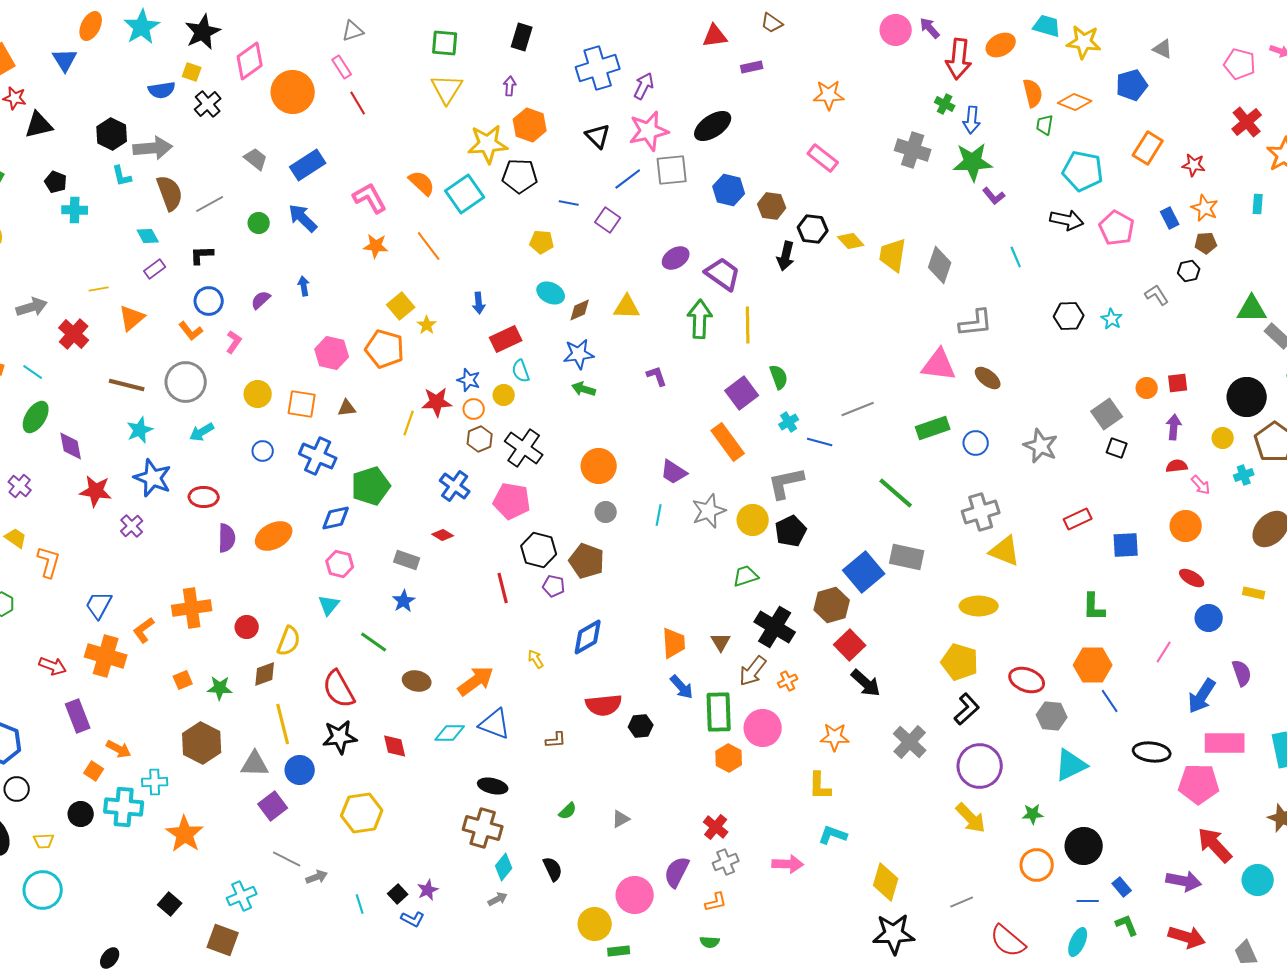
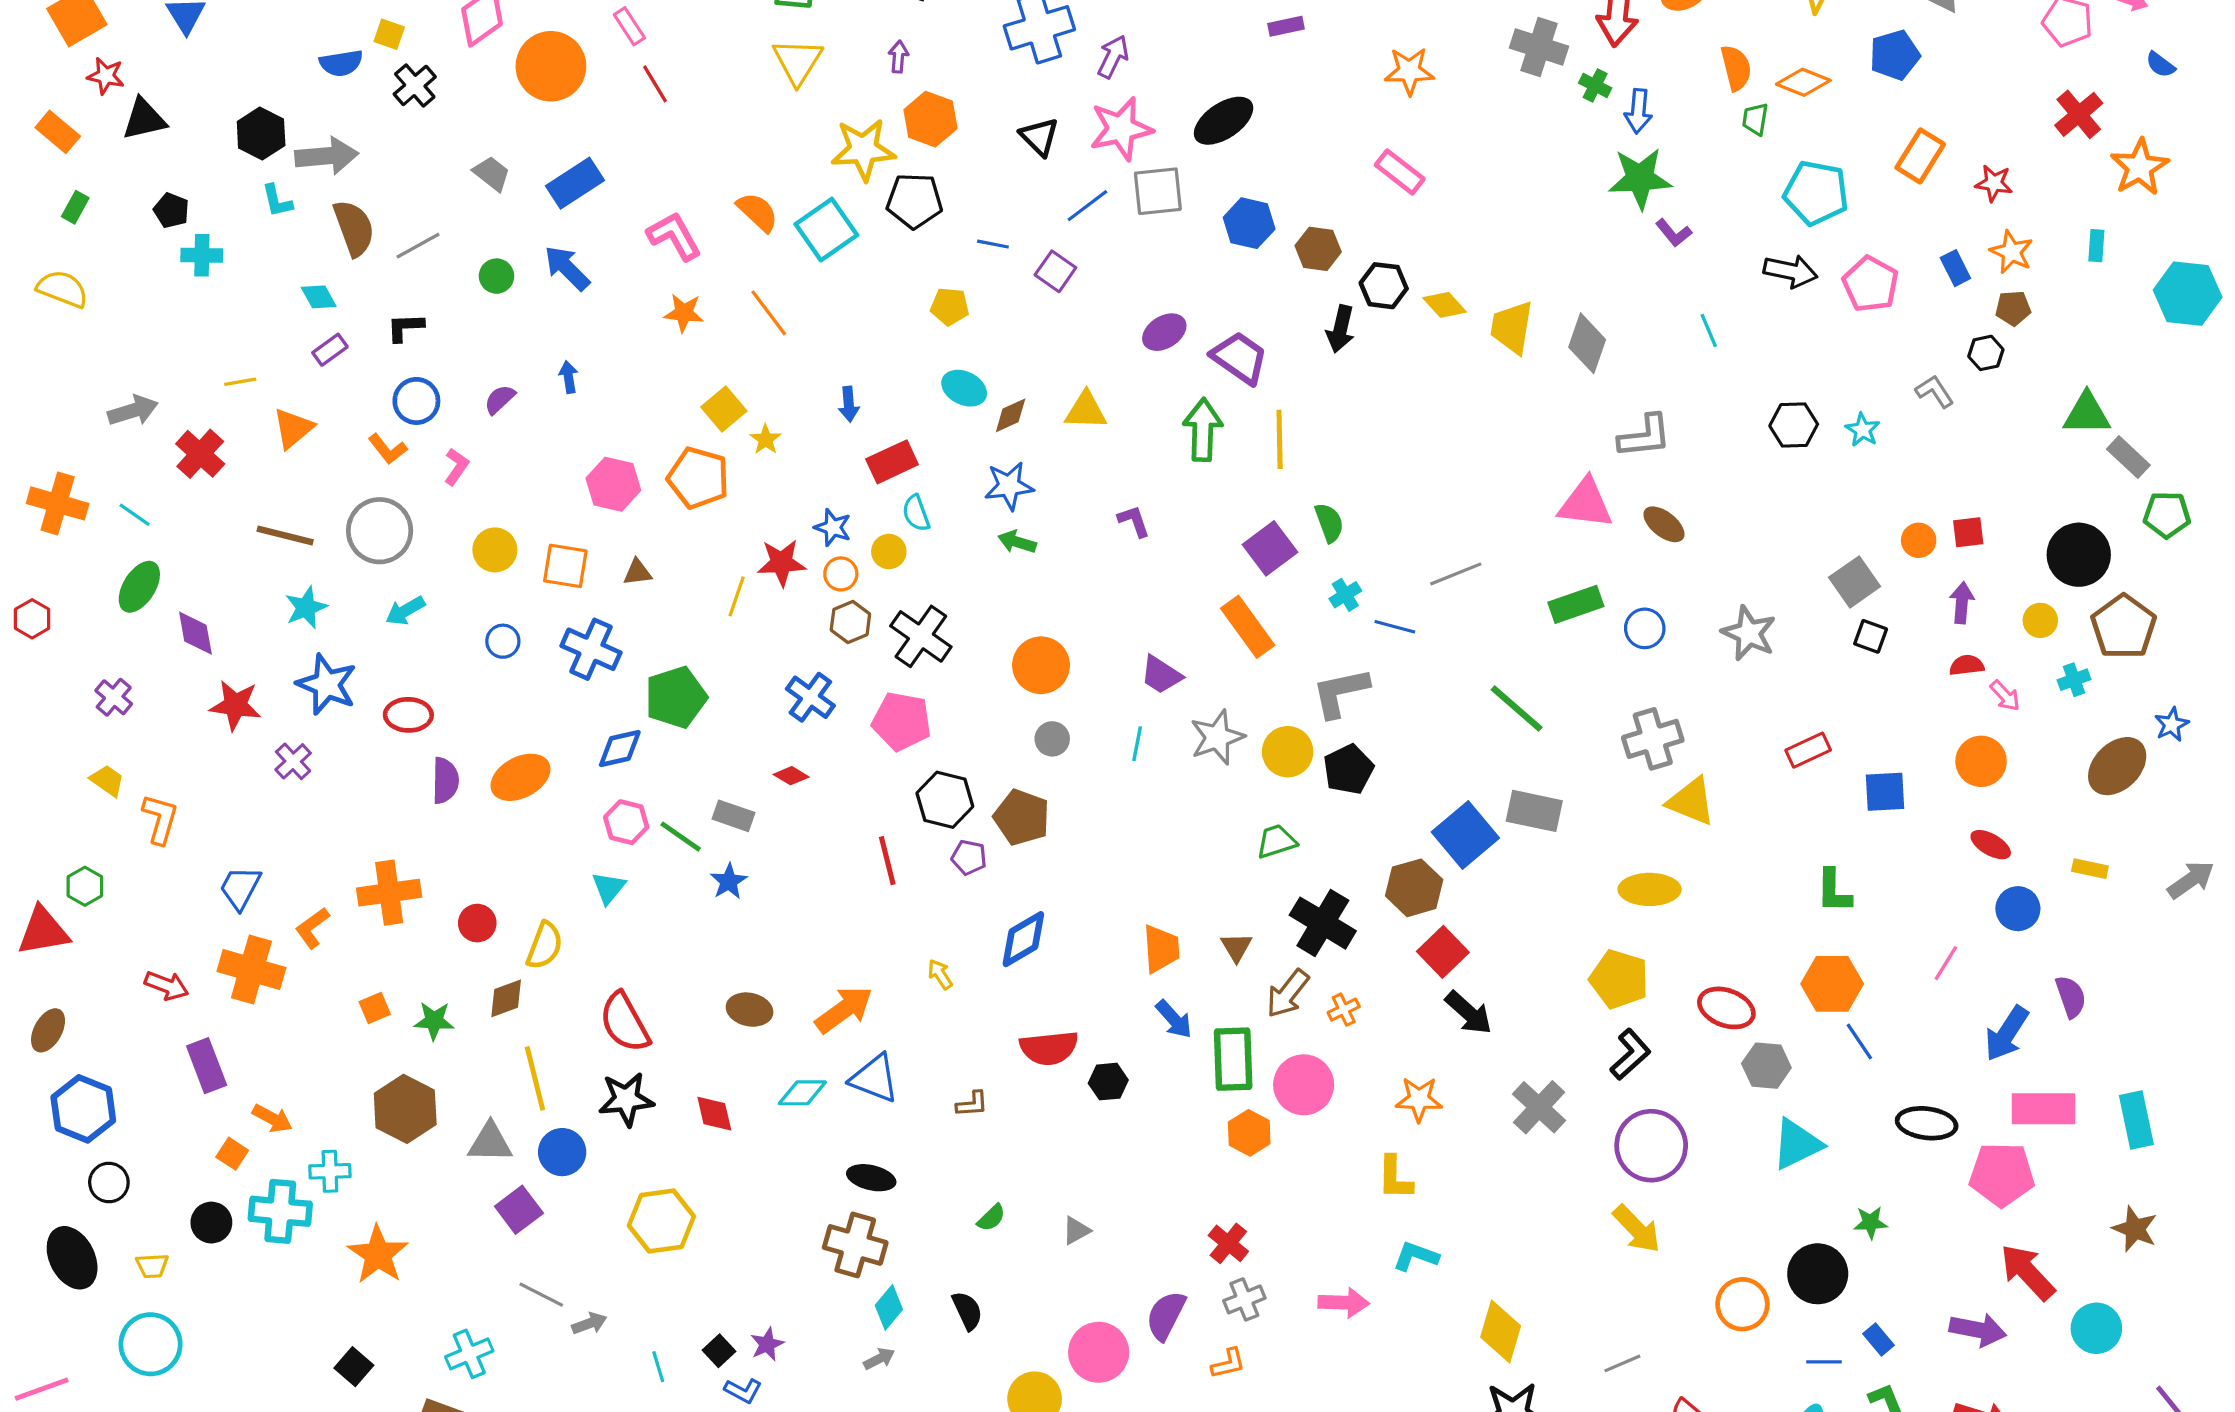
gray cross: (913, 150) -> (1539, 47), moved
green line: (374, 642) -> (681, 837), moved
green star: (1033, 814) -> (1871, 1223), moved

